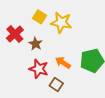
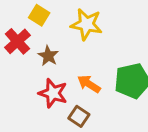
yellow square: (39, 17) -> (39, 15), moved

